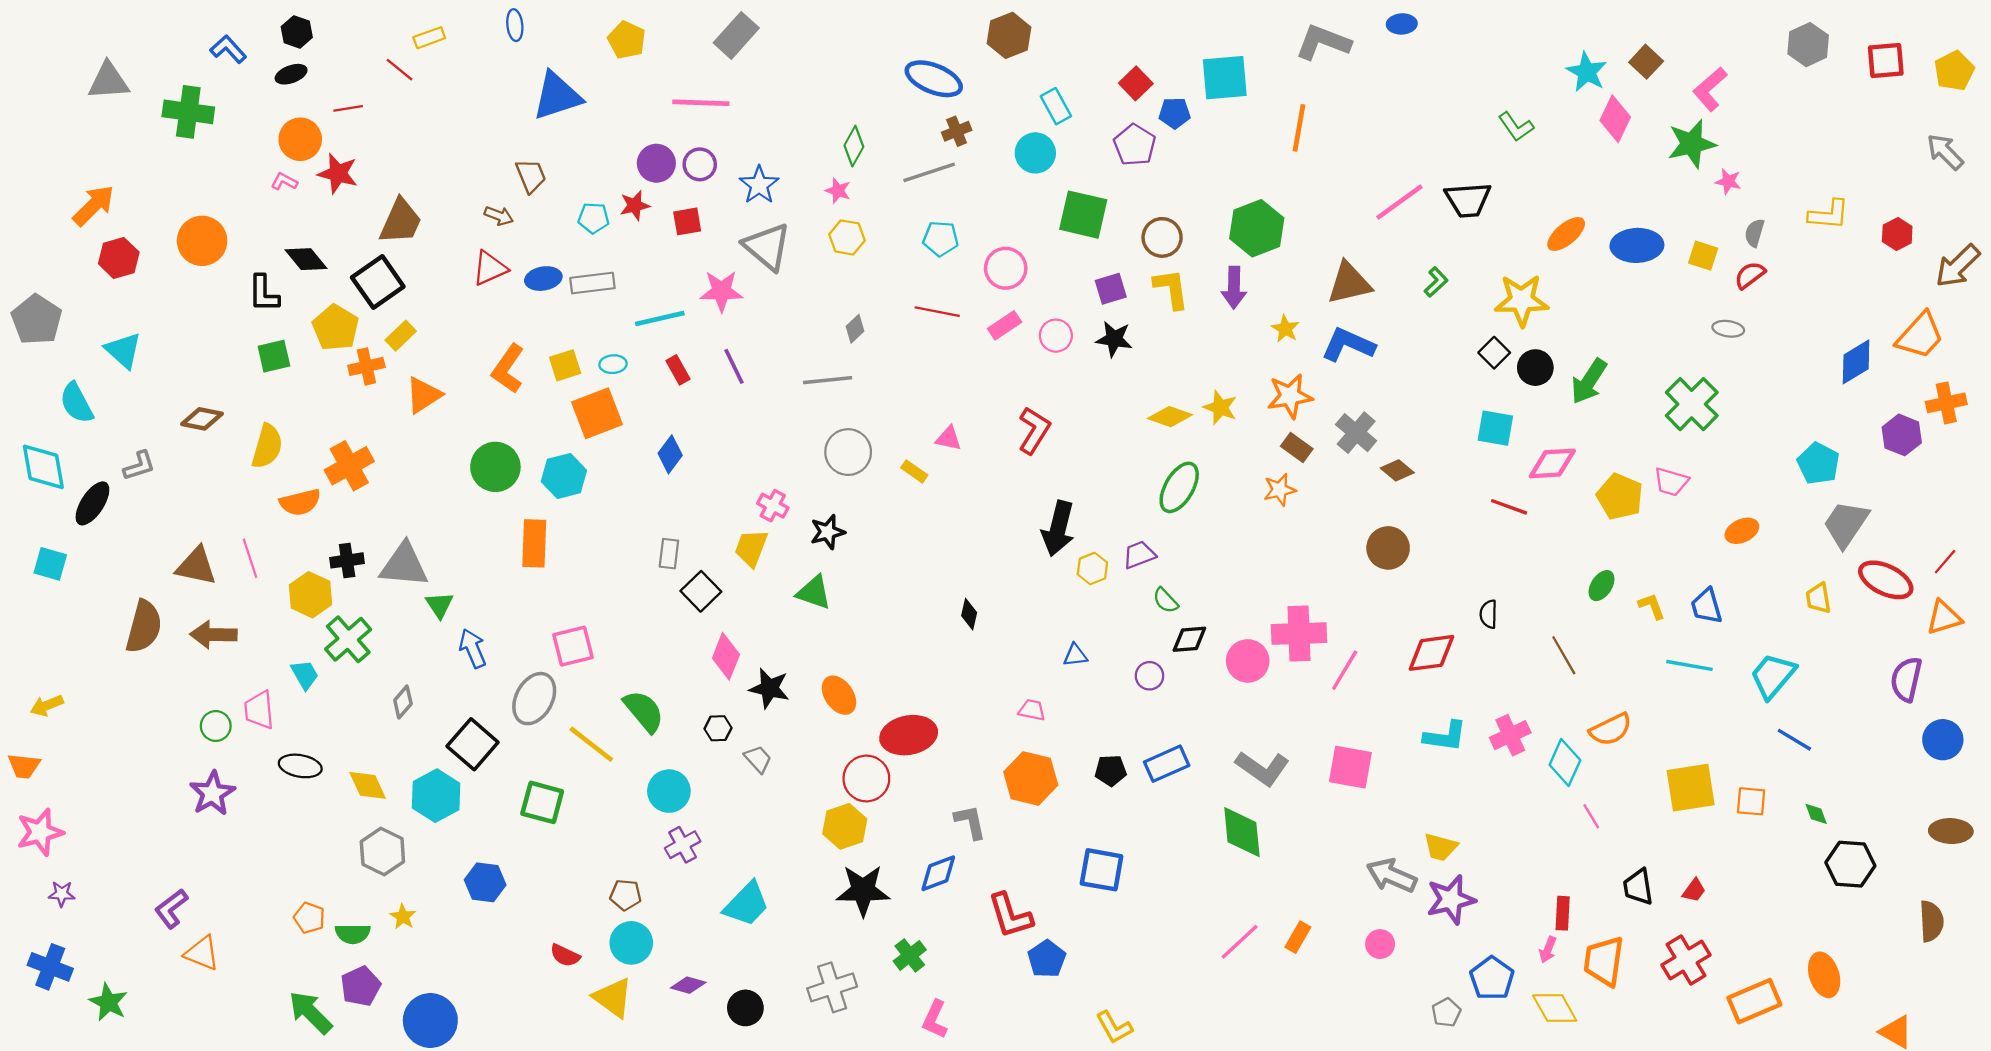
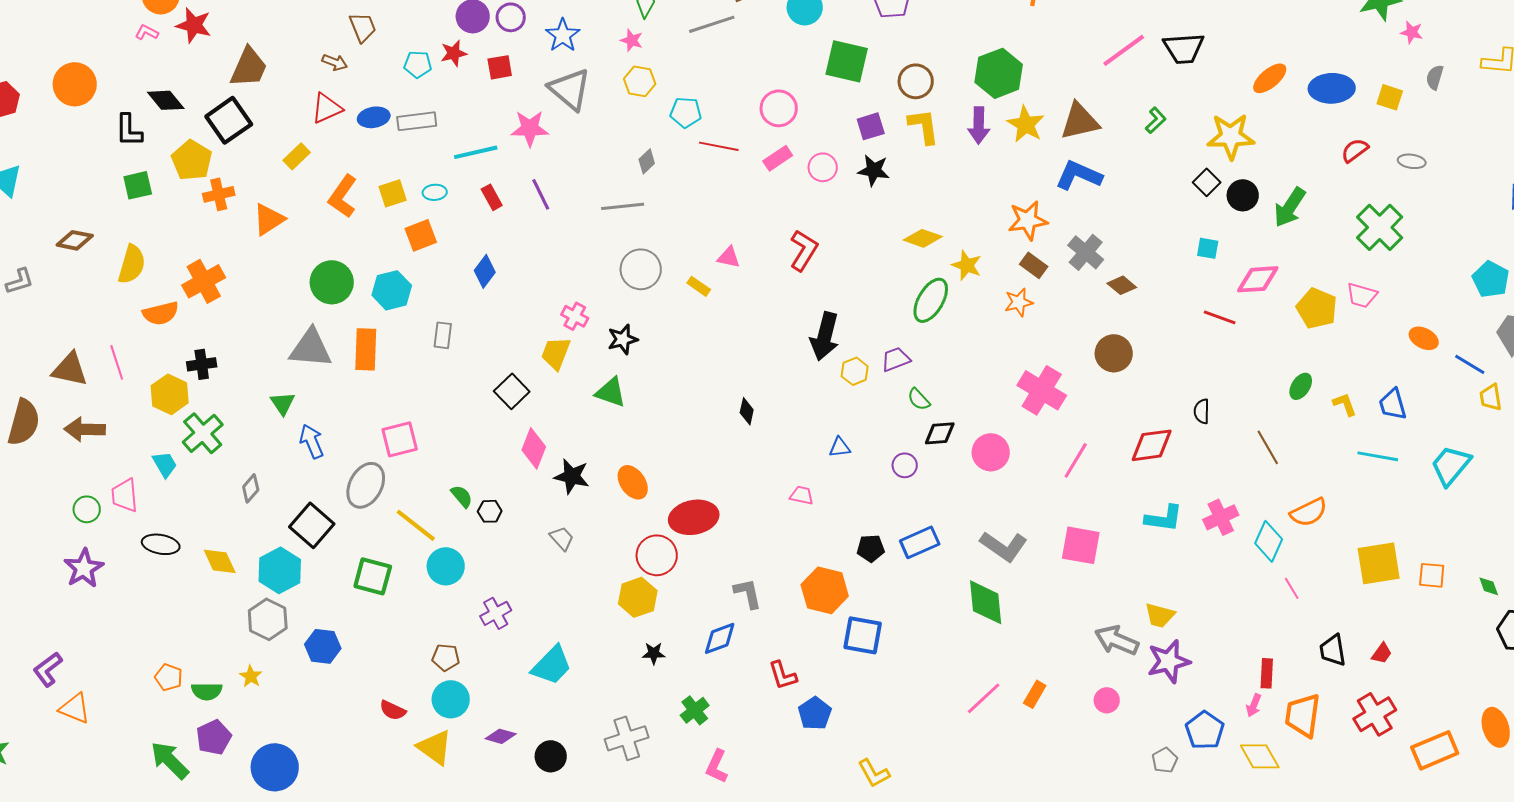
cyan pentagon: (941, 239) -> (686, 112), moved
red semicircle: (1750, 275) -> (1355, 150), moved
yellow star: (1285, 329) -> (1026, 124), moved, size x1.5
yellow rectangle: (401, 336) -> (297, 156), moved
yellow star: (1220, 408) -> (967, 265), moved
orange square: (597, 413) -> (421, 235), size x0.7
cyan square: (1495, 428) -> (1208, 248), size x0.7
orange ellipse: (1742, 531) -> (1424, 338), turned 52
gray rectangle: (669, 554) -> (443, 335), moved
gray triangle: (404, 565) -> (311, 348), moved
pink cross: (1299, 634) -> (1042, 390), moved, turned 33
green semicircle: (644, 711) -> (462, 496), size x0.6
black hexagon: (718, 728) -> (490, 511), moved
blue line: (1794, 740) -> (1470, 364), moved
orange hexagon: (1031, 779) -> (825, 590), moved
cyan circle: (669, 791) -> (446, 566), moved
gray hexagon: (382, 852) -> (268, 619), moved
black star: (863, 890) -> (654, 653), size x0.5
red L-shape: (1010, 915) -> (783, 675), size x0.7

